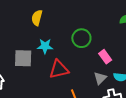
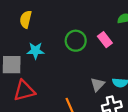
pink rectangle: (105, 57) -> (105, 40), moved
red triangle: (59, 69) -> (24, 91), moved

